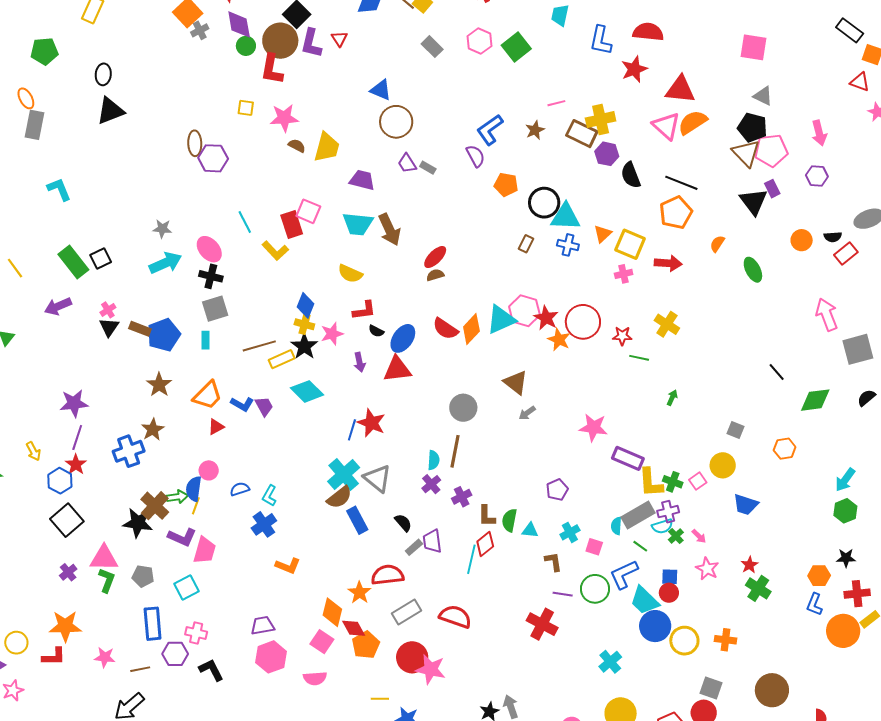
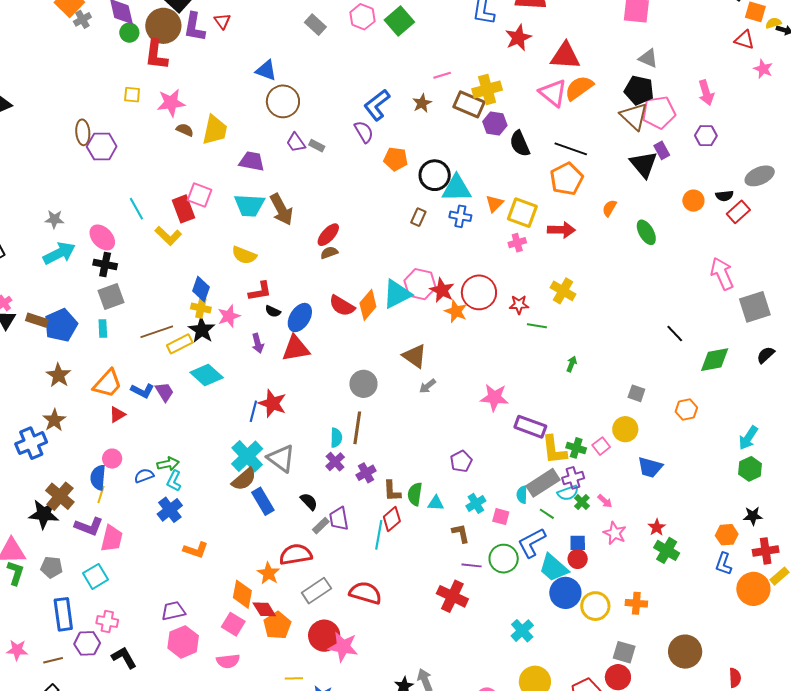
green arrow: (177, 497) -> (168, 464), moved

